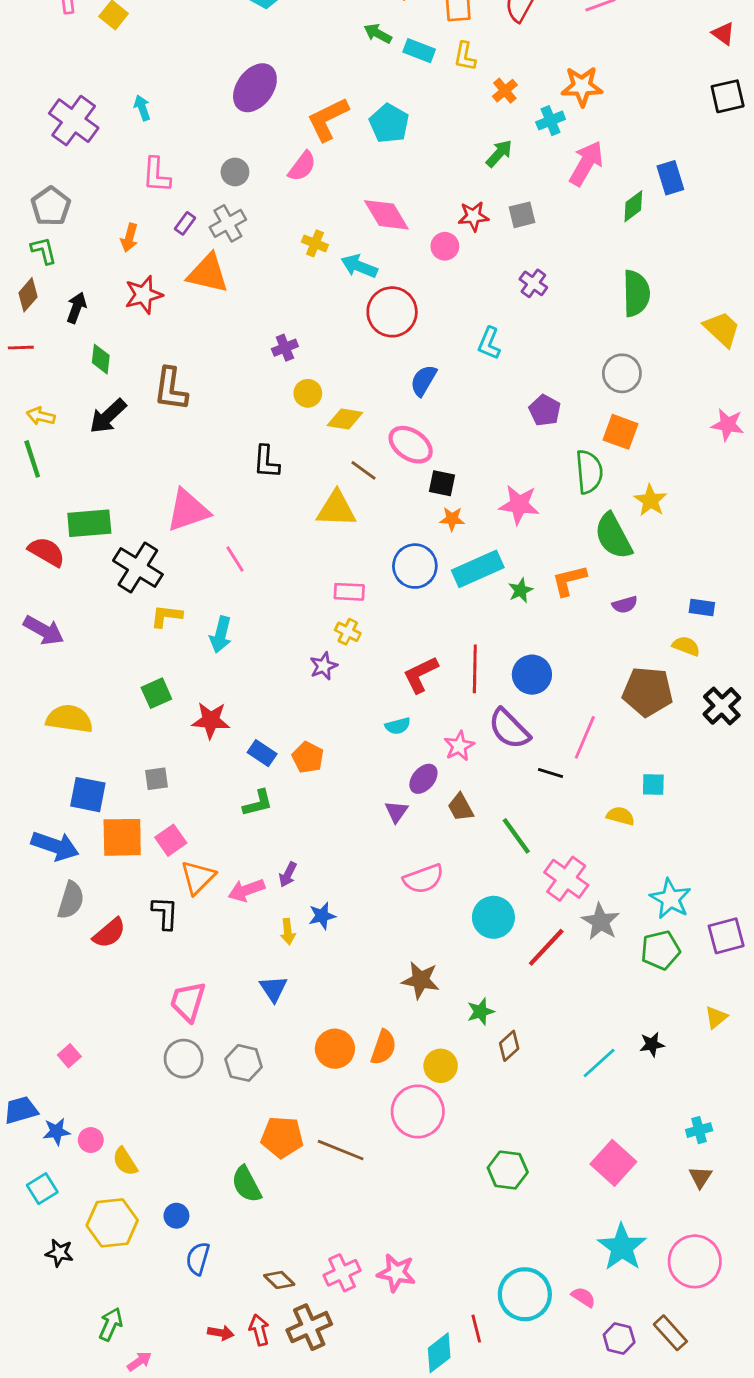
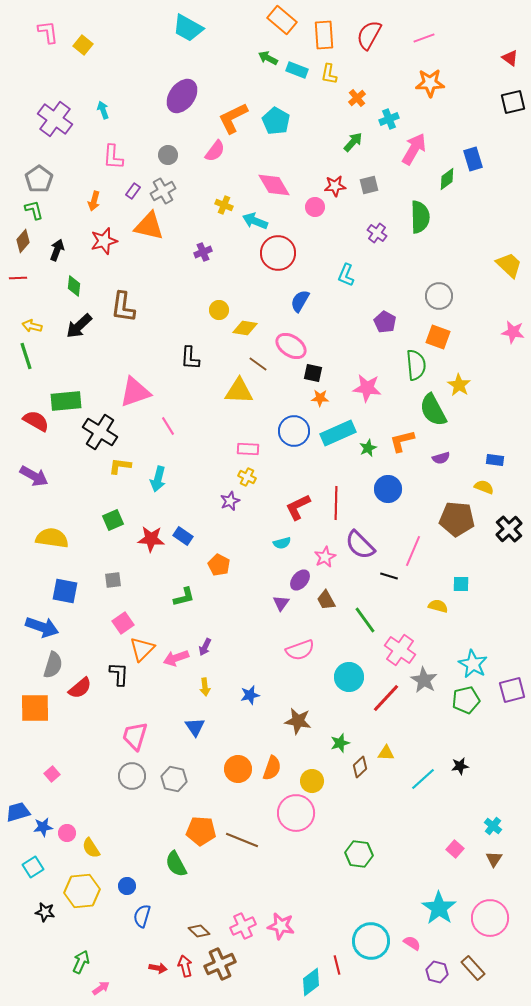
orange star: (582, 86) -> (430, 83), moved
green semicircle: (636, 293) -> (420, 217), moved
purple cross: (285, 348) -> (203, 252), moved
blue circle: (532, 675) -> (388, 489), moved
blue rectangle: (262, 753) -> (183, 536), moved
orange square: (122, 837) -> (35, 708), moved
blue star: (322, 916) -> (250, 695), moved
yellow triangle: (716, 1017) -> (386, 753), moved, turned 42
cyan cross: (699, 1130) -> (493, 826), turned -36
pink square: (613, 1163) -> (455, 849), moved, size x0.6

